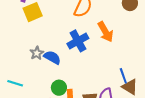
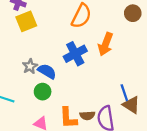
orange arrow: (106, 32) -> (106, 44), turned 50
green circle: (59, 88) -> (43, 92), moved

